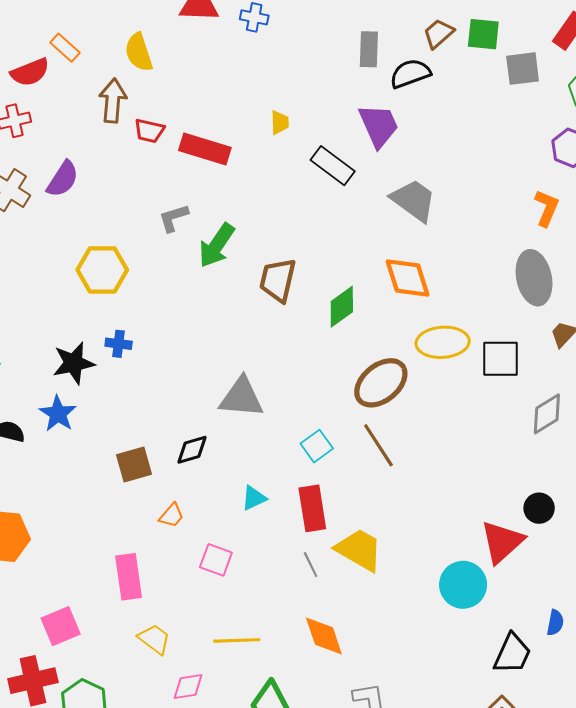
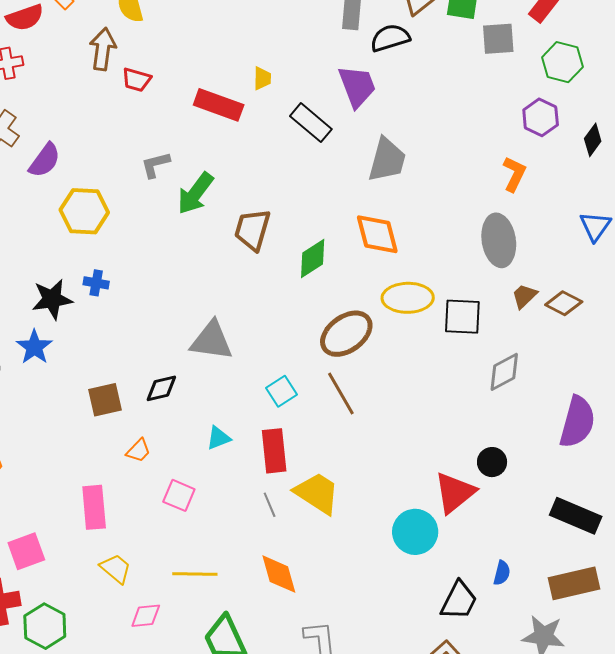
red rectangle: (205, 149) -> (219, 105), moved
purple semicircle: (63, 179) -> (45, 160), moved
gray trapezoid: (414, 200) -> (387, 160), turned 66

